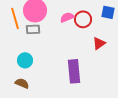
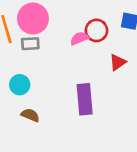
pink semicircle: (67, 17) -> (79, 38), moved
brown semicircle: (22, 83) -> (30, 115), moved

